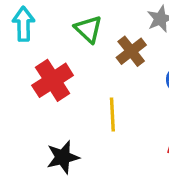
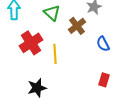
yellow line: (112, 115) -> (55, 54), moved

